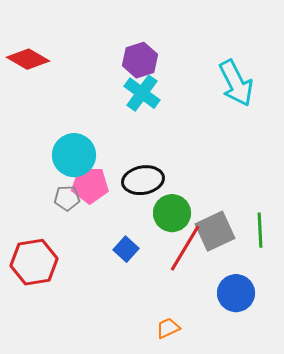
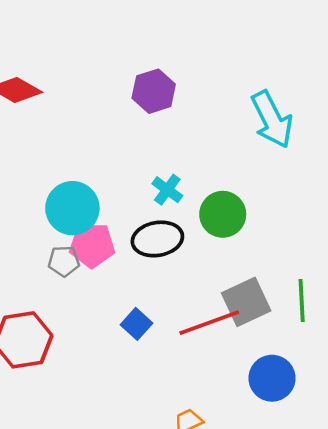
cyan cross: (142, 93) -> (167, 190), moved, size x0.7
green circle: (172, 213) -> (223, 214), moved
red line: (185, 248) -> (209, 323), turned 39

